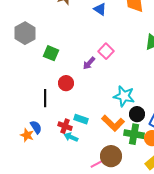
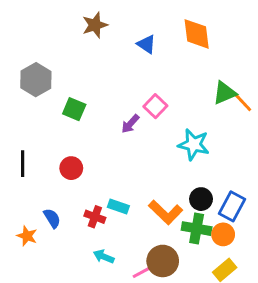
red circle: (66, 83) -> (71, 168), moved
cyan star: (124, 96) -> (194, 144), moved
black line: (45, 98) -> (23, 164), moved
orange star: (27, 135) -> (27, 236), moved
cyan arrow: (71, 137) -> (104, 257), moved

